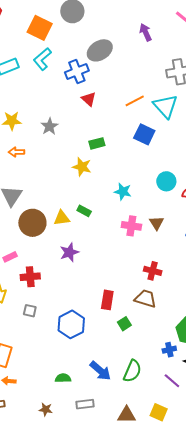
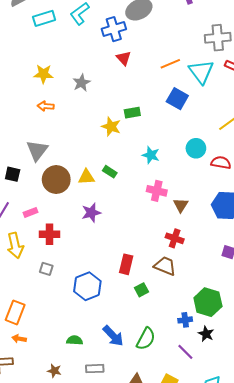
green rectangle: (97, 143) -> (132, 113), moved
brown triangle: (157, 223) -> (181, 205), moved

